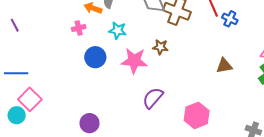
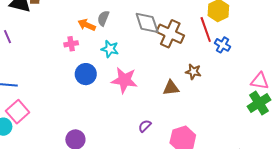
brown star: (160, 47) -> (193, 72), moved
brown triangle: (224, 66) -> (171, 88), moved
purple semicircle: (153, 98) -> (145, 126), moved, size x0.6

